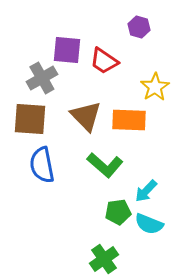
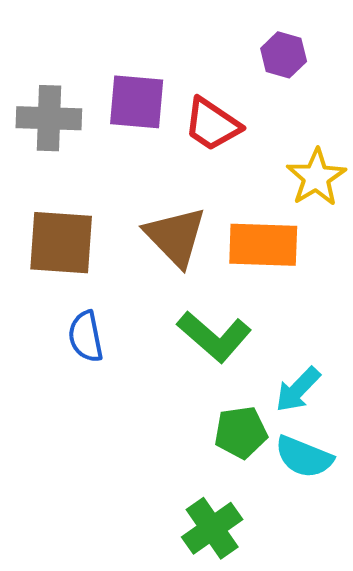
gray cross: (42, 78) -> (49, 118), moved, turned 32
blue semicircle: (42, 165) -> (86, 336), size x0.7

